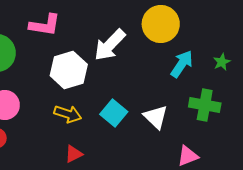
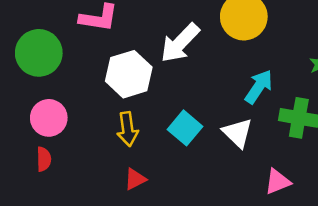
cyan arrow: (182, 64) -> (259, 87), moved
yellow arrow: (68, 114) -> (128, 129), turned 64

